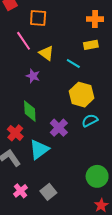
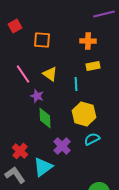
orange cross: (95, 19) -> (88, 41), moved
pink line: (24, 41) -> (23, 74), moved
cyan line: (73, 64) -> (76, 84), turned 56
green diamond: (30, 111) -> (45, 118), moved

